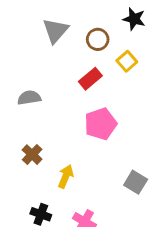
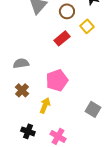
gray semicircle: (29, 98) -> (21, 63), moved
pink pentagon: (101, 124) -> (57, 80), moved

